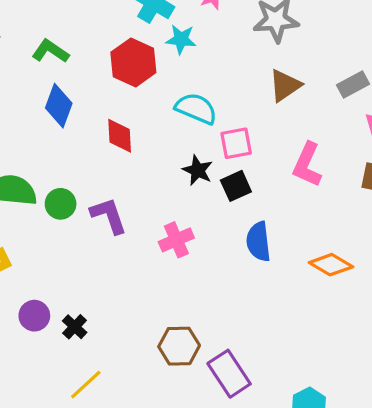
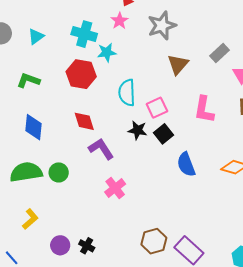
blue diamond: (59, 106) -> (33, 127), moved
cyan semicircle: (196, 109) -> (127, 93), turned -100
purple L-shape: (109, 216) -> (101, 149), moved
pink cross: (176, 240) -> (115, 188), moved

